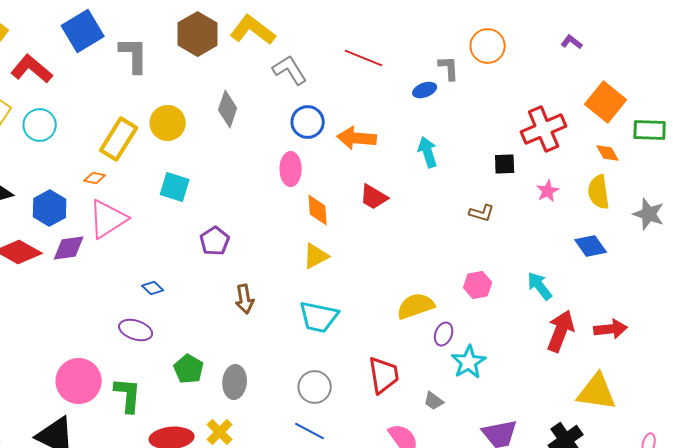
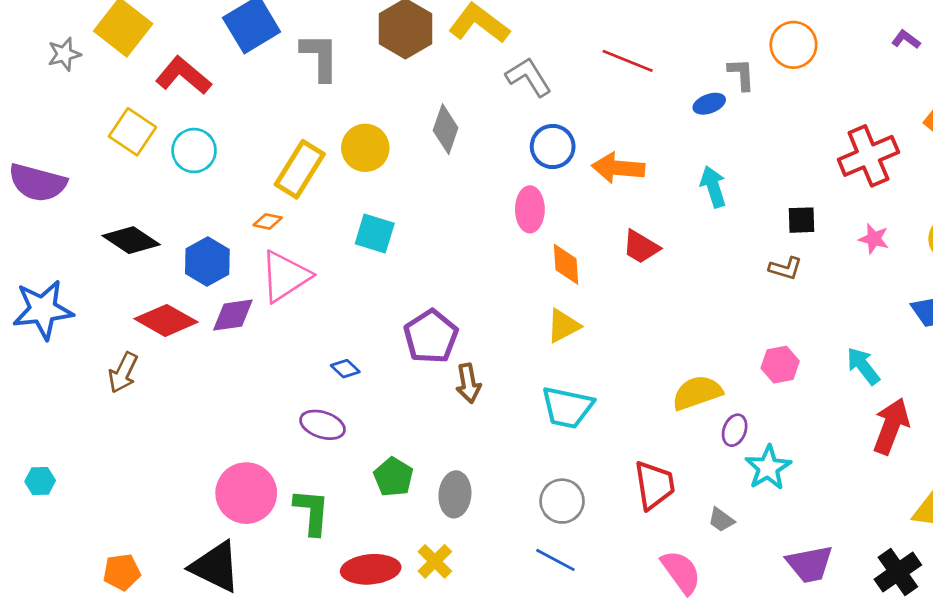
black square: (505, 164) -> (802, 220), moved
pink star: (548, 191) -> (874, 239), turned -30
purple pentagon: (215, 241) -> (431, 337), moved, size x1.4

